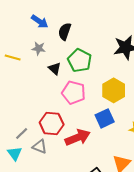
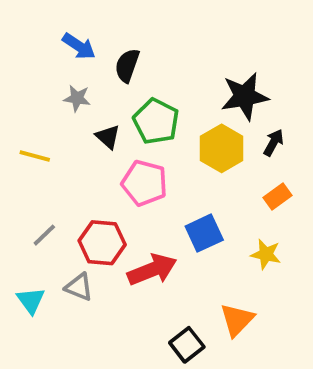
yellow line: (13, 57) -> (35, 156), moved
yellow hexagon: (114, 90) -> (222, 148), moved
gray line: (22, 133) -> (44, 235), moved

